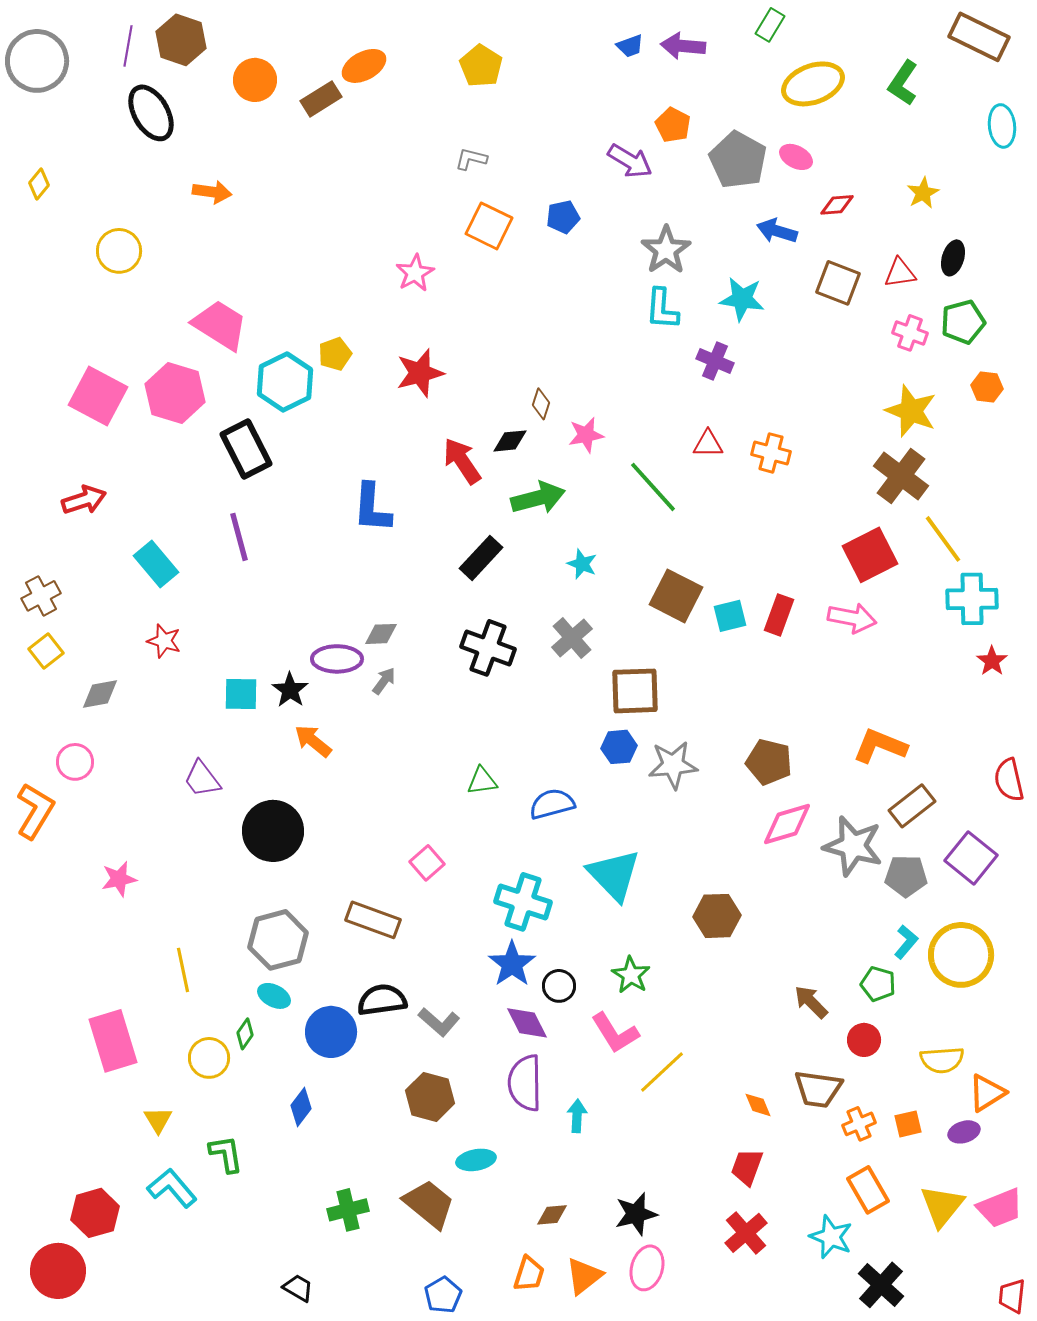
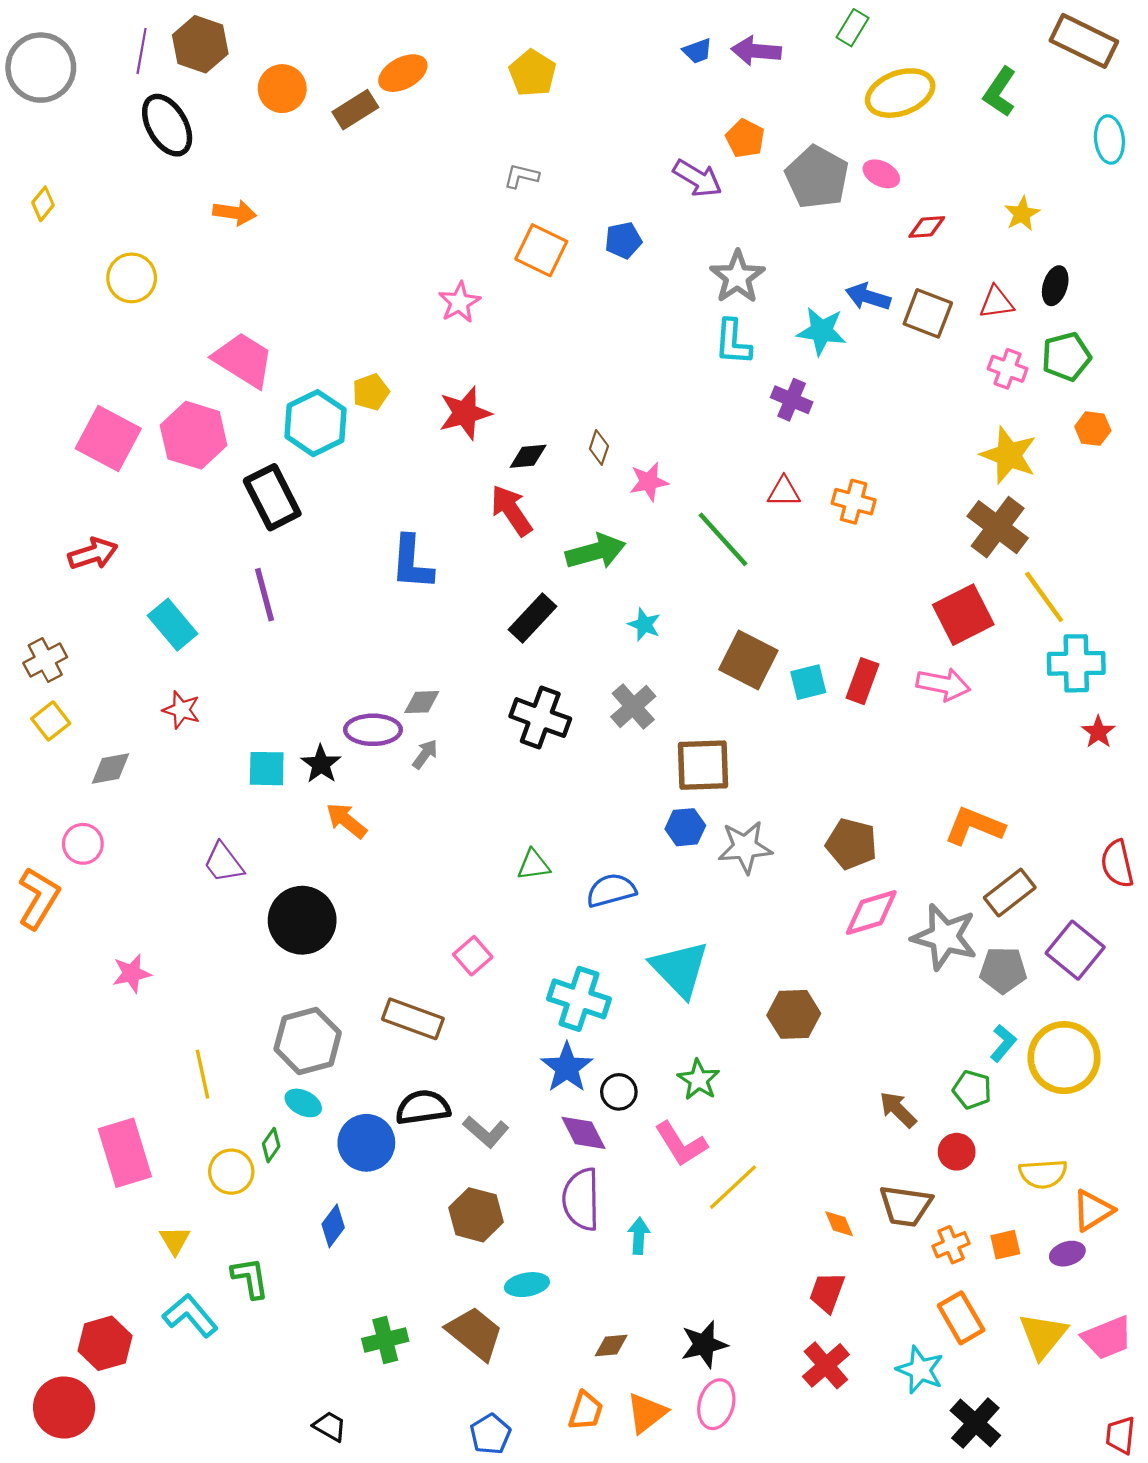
blue arrow: (777, 231) -> (868, 297), moved
black diamond: (510, 441) -> (528, 456), moved

